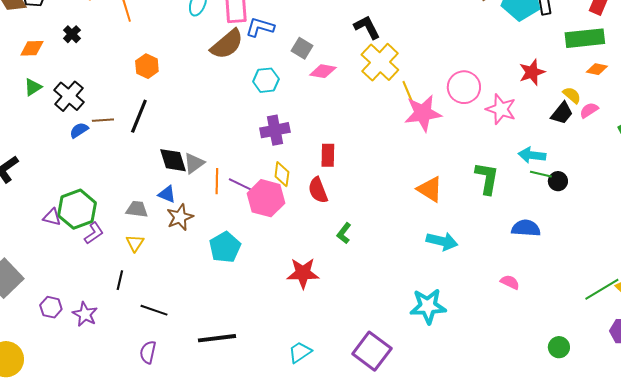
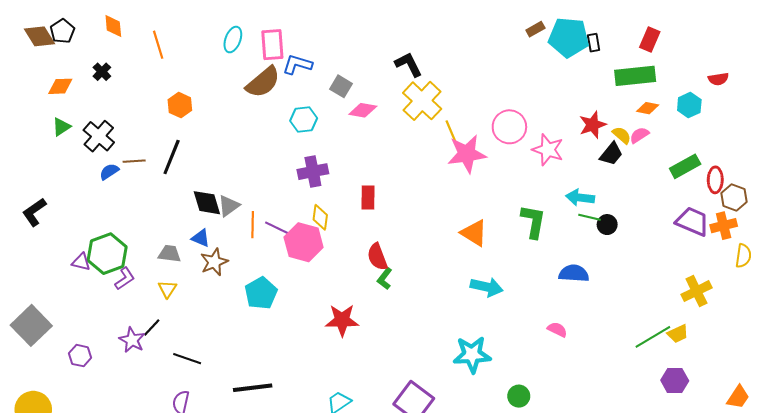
red star: (532, 72) -> (593, 125), moved
pink semicircle: (589, 110) -> (639, 135), moved
red semicircle: (318, 190) -> (377, 257), moved
black line: (120, 280) -> (152, 327), turned 30
purple star: (85, 314) -> (132, 340), moved
green circle: (559, 347) -> (519, 396), moved

